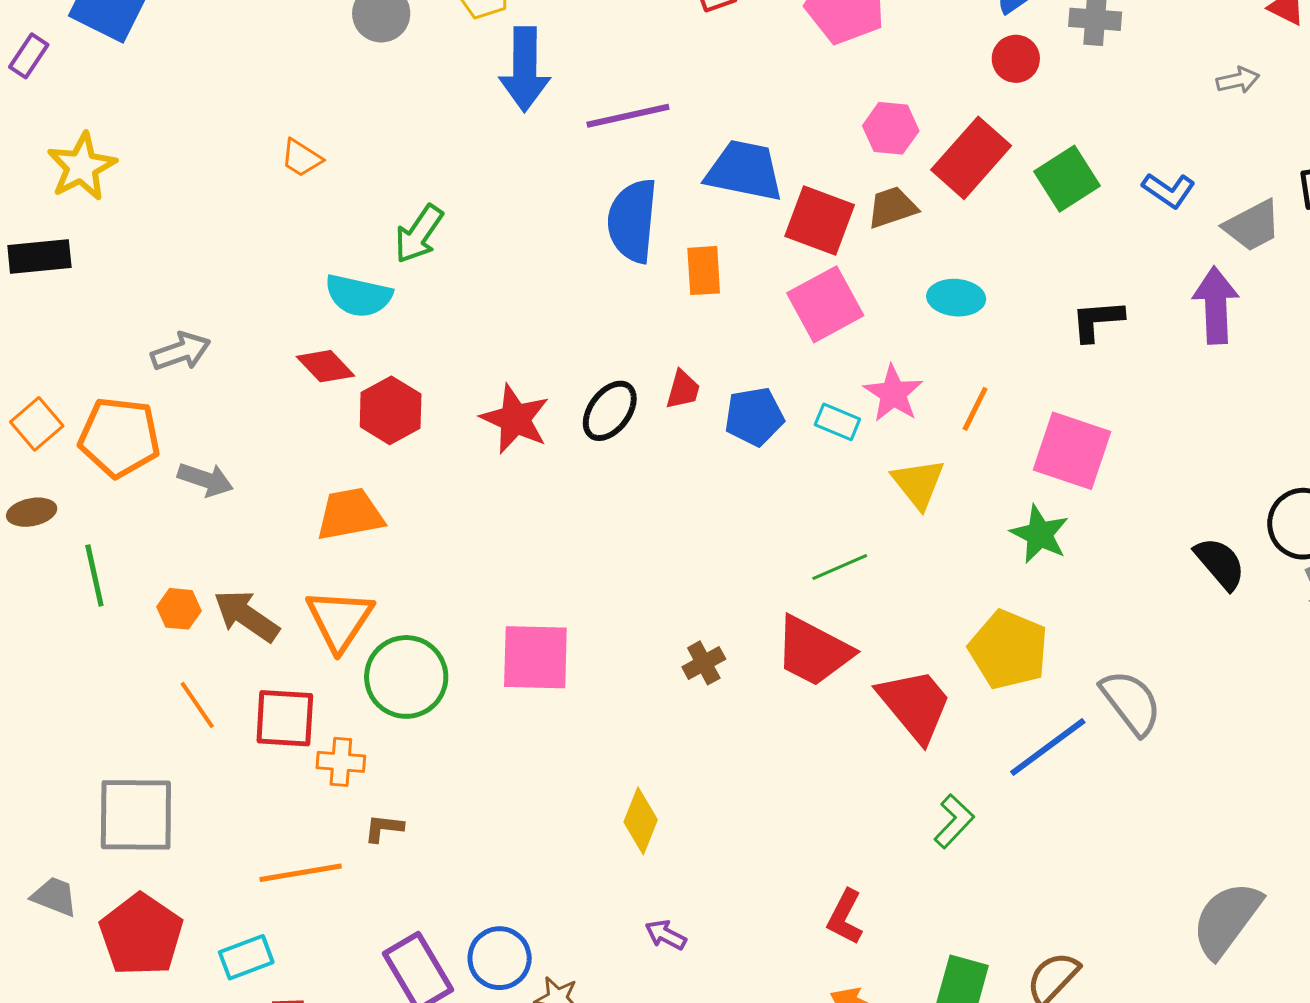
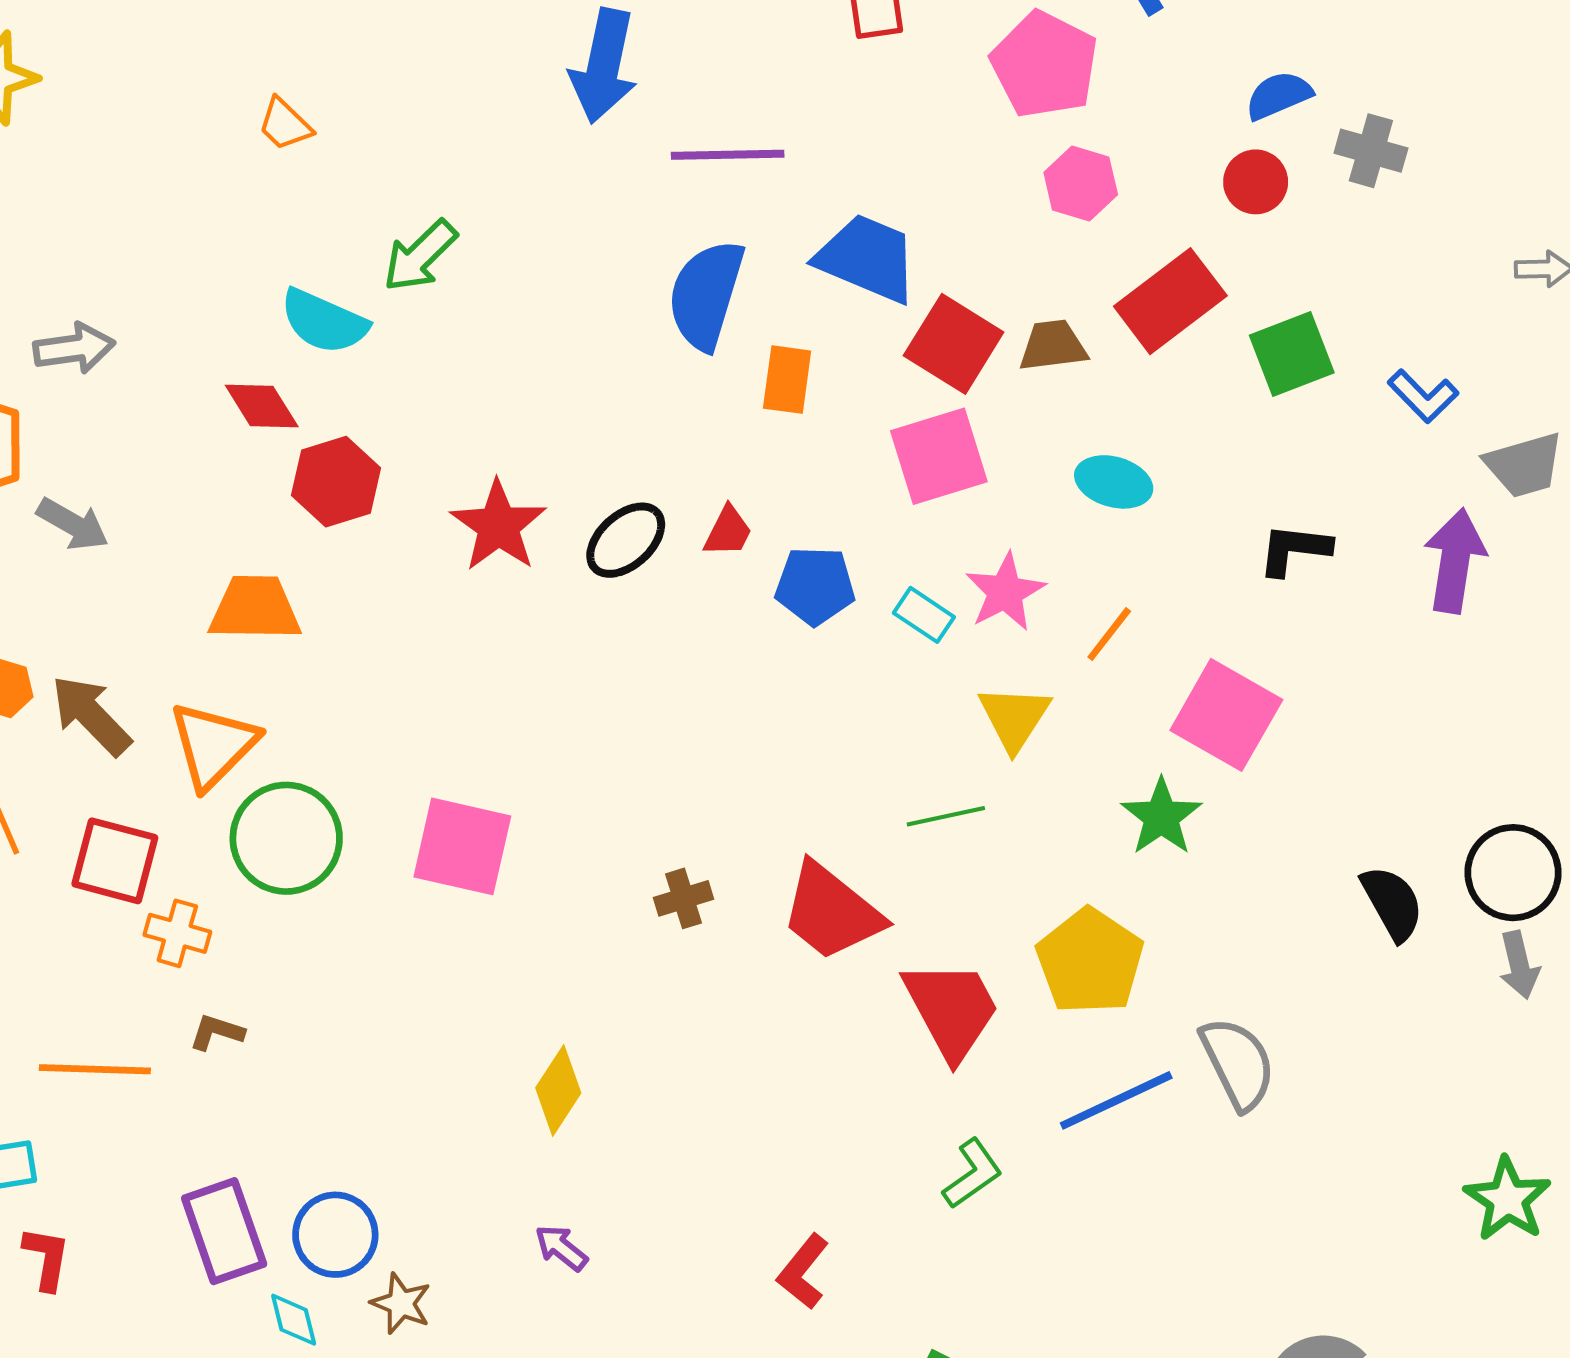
pink hexagon: (891, 128) -> (1081, 183), moved
green line: (840, 567) -> (946, 816), moved

